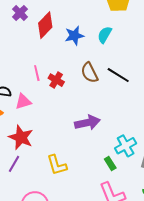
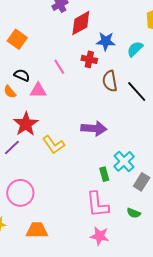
pink line: (37, 73) -> (59, 67), turned -35
red cross: (56, 80) -> (89, 59), moved, turned -35
cyan cross: (126, 146) -> (124, 161), turned -30
yellow L-shape: (57, 165) -> (54, 145), moved, turned -35

